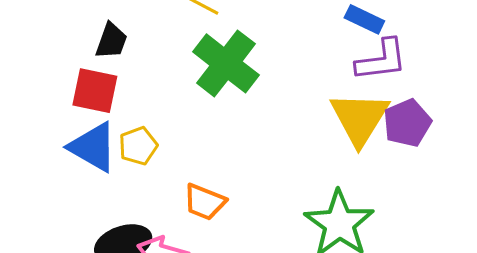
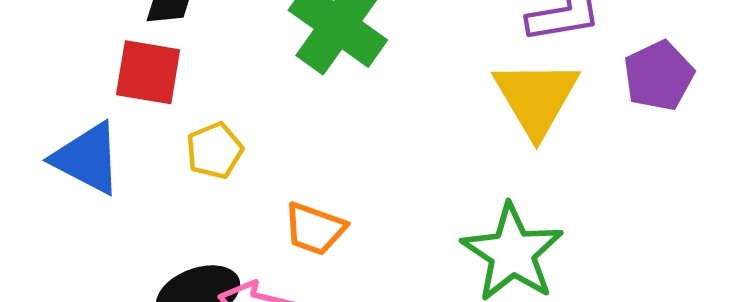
purple pentagon: (407, 123) -> (659, 76), moved
blue triangle: (93, 147) -> (87, 158), moved

